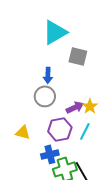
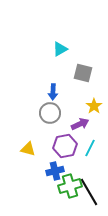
cyan triangle: (55, 32) -> (60, 49), size x0.6
yellow star: (90, 106) -> (94, 106), moved

